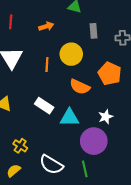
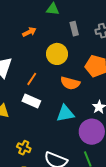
orange line: (47, 65) -> (32, 79), moved, turned 40
white rectangle: (44, 106) -> (31, 101), moved

